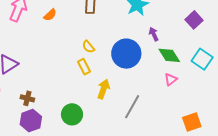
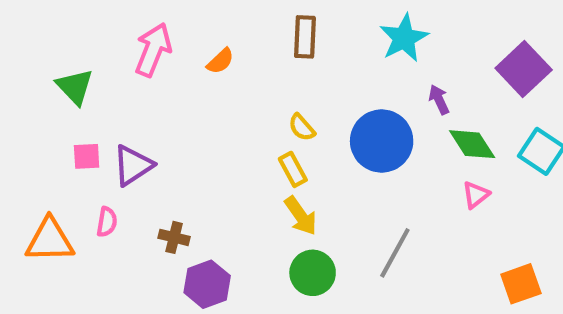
purple square: (194, 20) -> (524, 69), size x1.4
yellow arrow: (104, 89) -> (301, 216), moved, turned 126
green circle: (72, 114) -> (313, 273), moved
purple hexagon: (31, 121) -> (207, 284), moved

